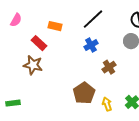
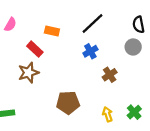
brown star: (33, 65) -> (28, 73), turned -30
brown pentagon: (84, 93) -> (68, 103), moved, turned 30

